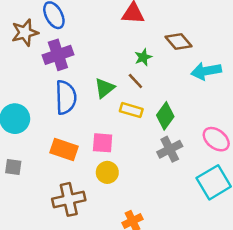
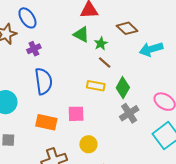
purple cross: (58, 55) -> (34, 49), size x0.6
brown line: (135, 81) -> (105, 62), moved
green triangle: (104, 88) -> (81, 34), moved, turned -48
yellow circle: (107, 172) -> (88, 144), moved

